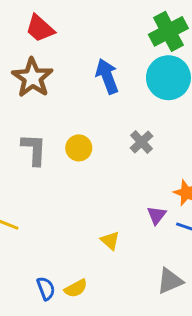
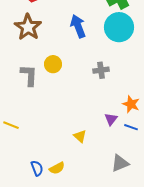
gray cross: (142, 142) -> (101, 70), turned 35
yellow circle: (79, 148) -> (53, 64), moved

